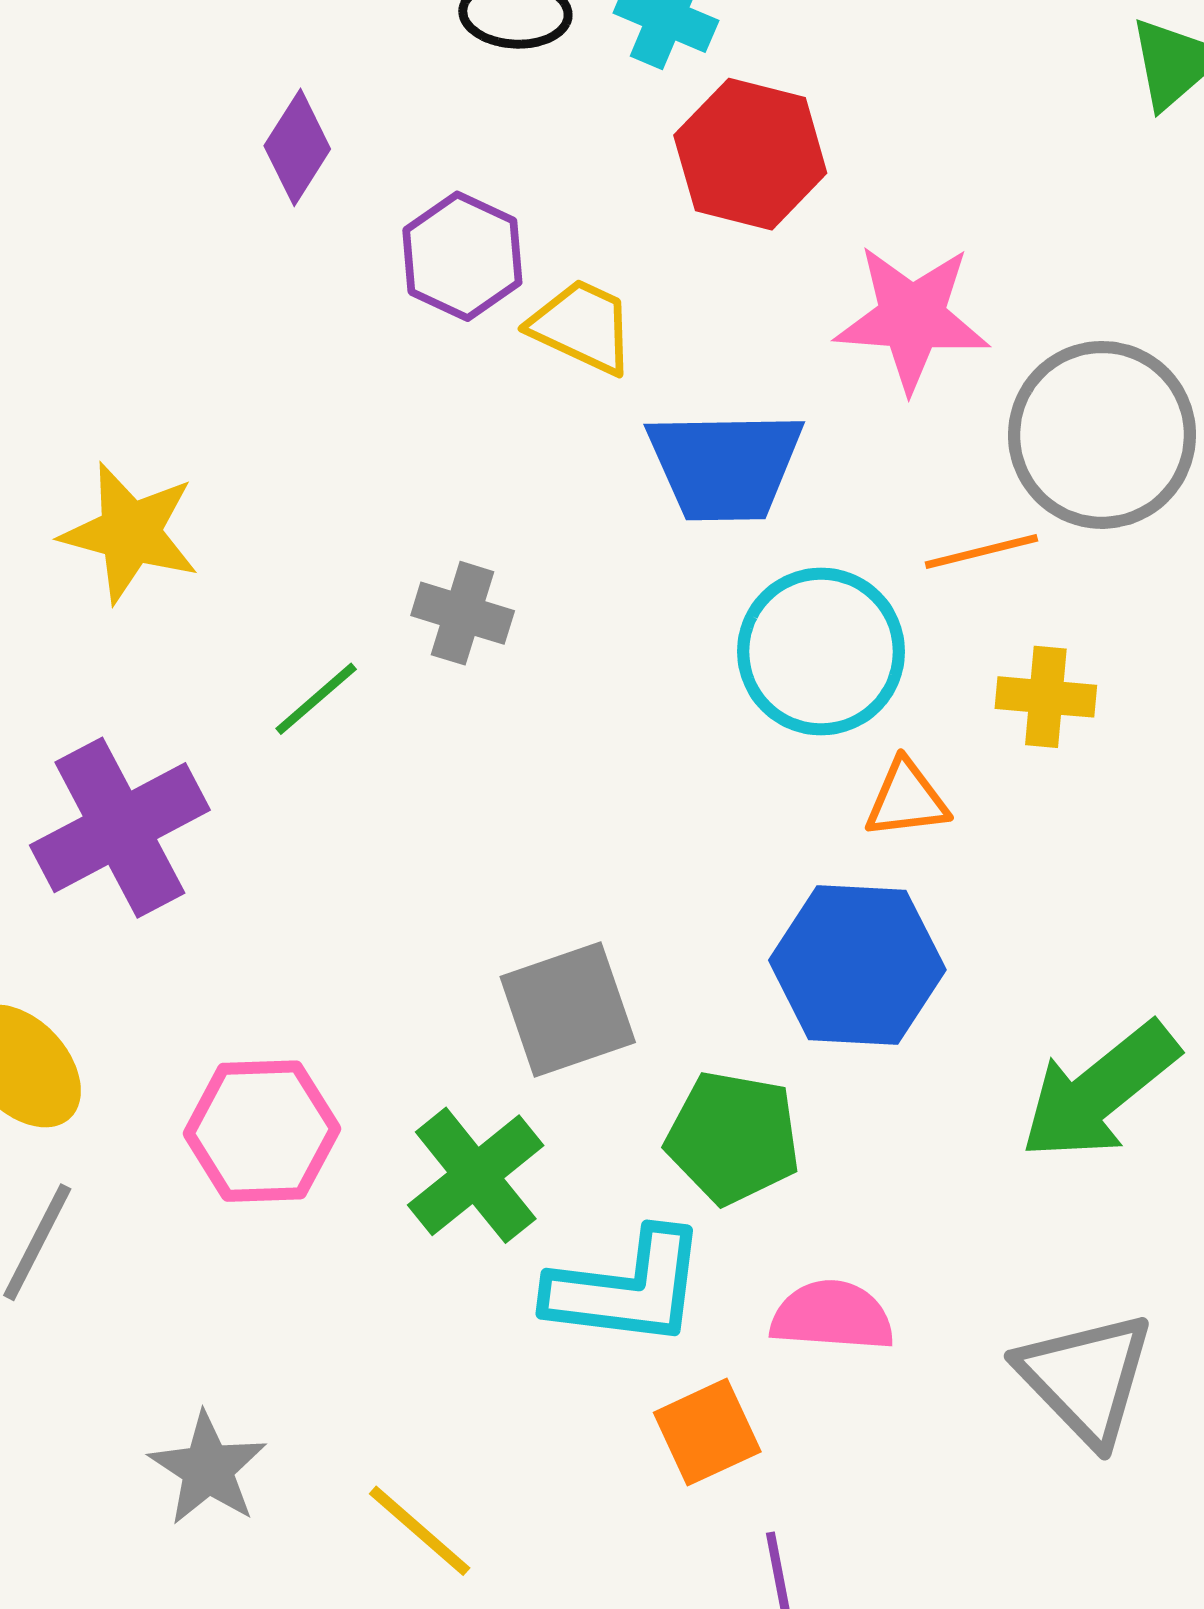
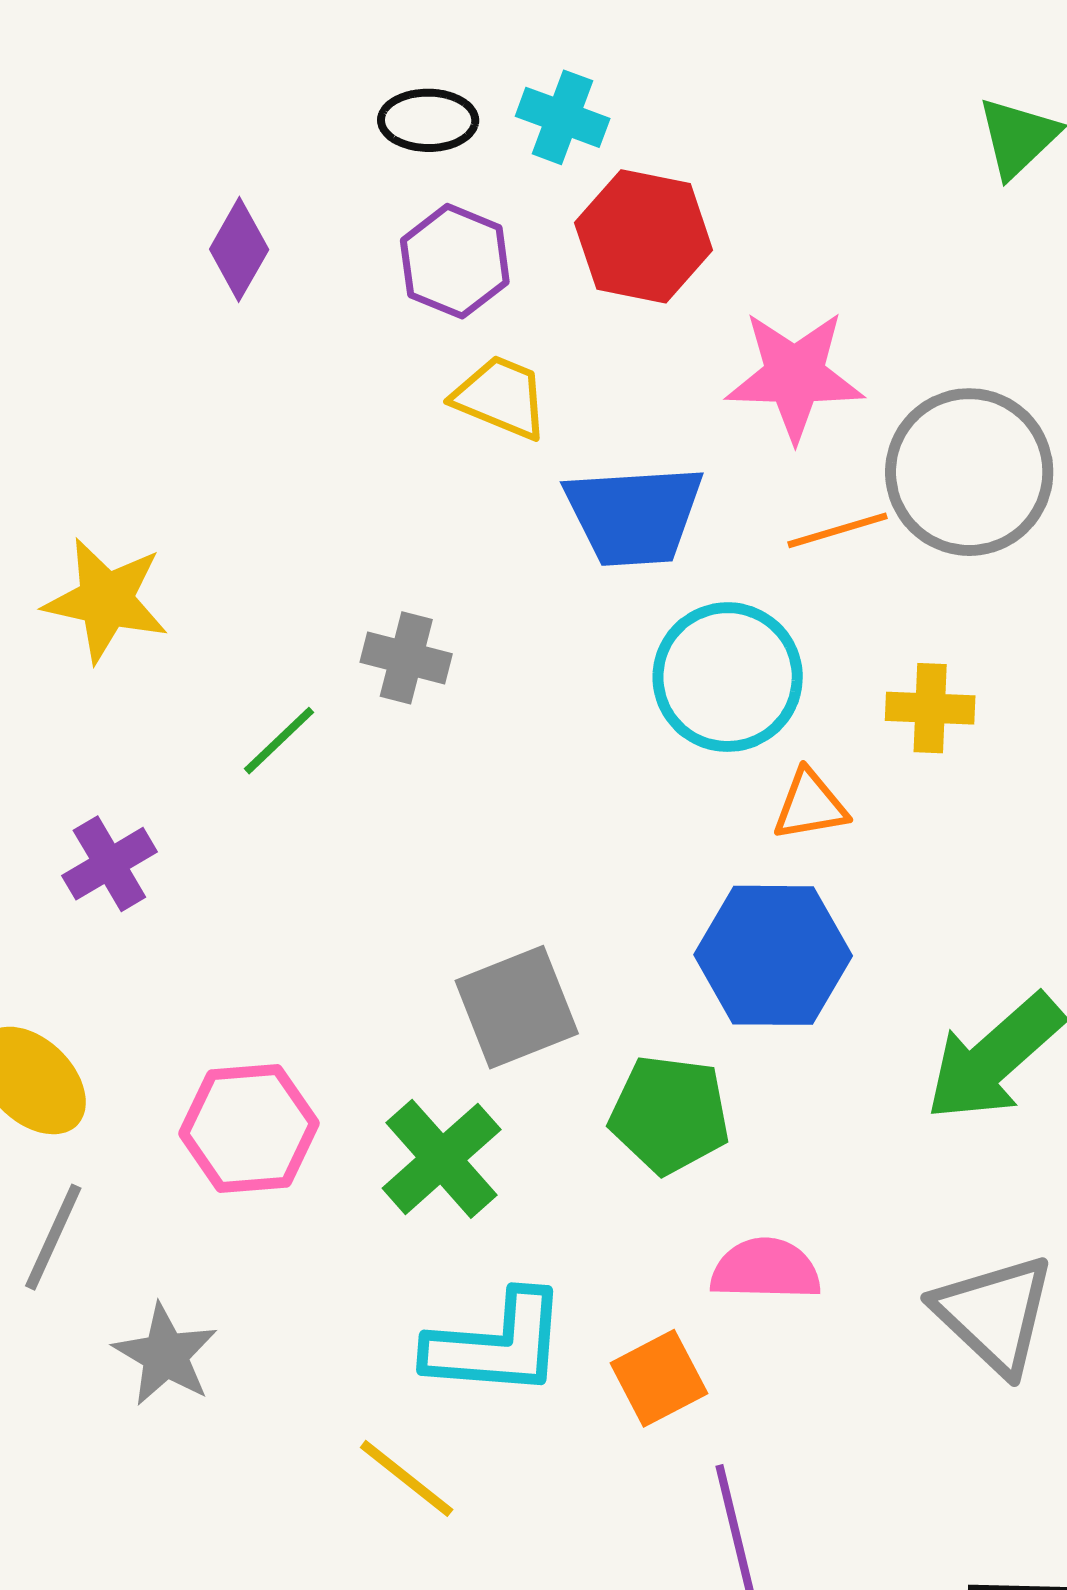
purple hexagon: (462, 256) -> (455, 261), moved
orange line: (981, 552) -> (838, 530), moved
purple cross: (120, 828) -> (109, 864), size x0.6
cyan L-shape: (627, 1288) -> (497, 1345), moved
gray star: (208, 1469) -> (165, 1355), moved

